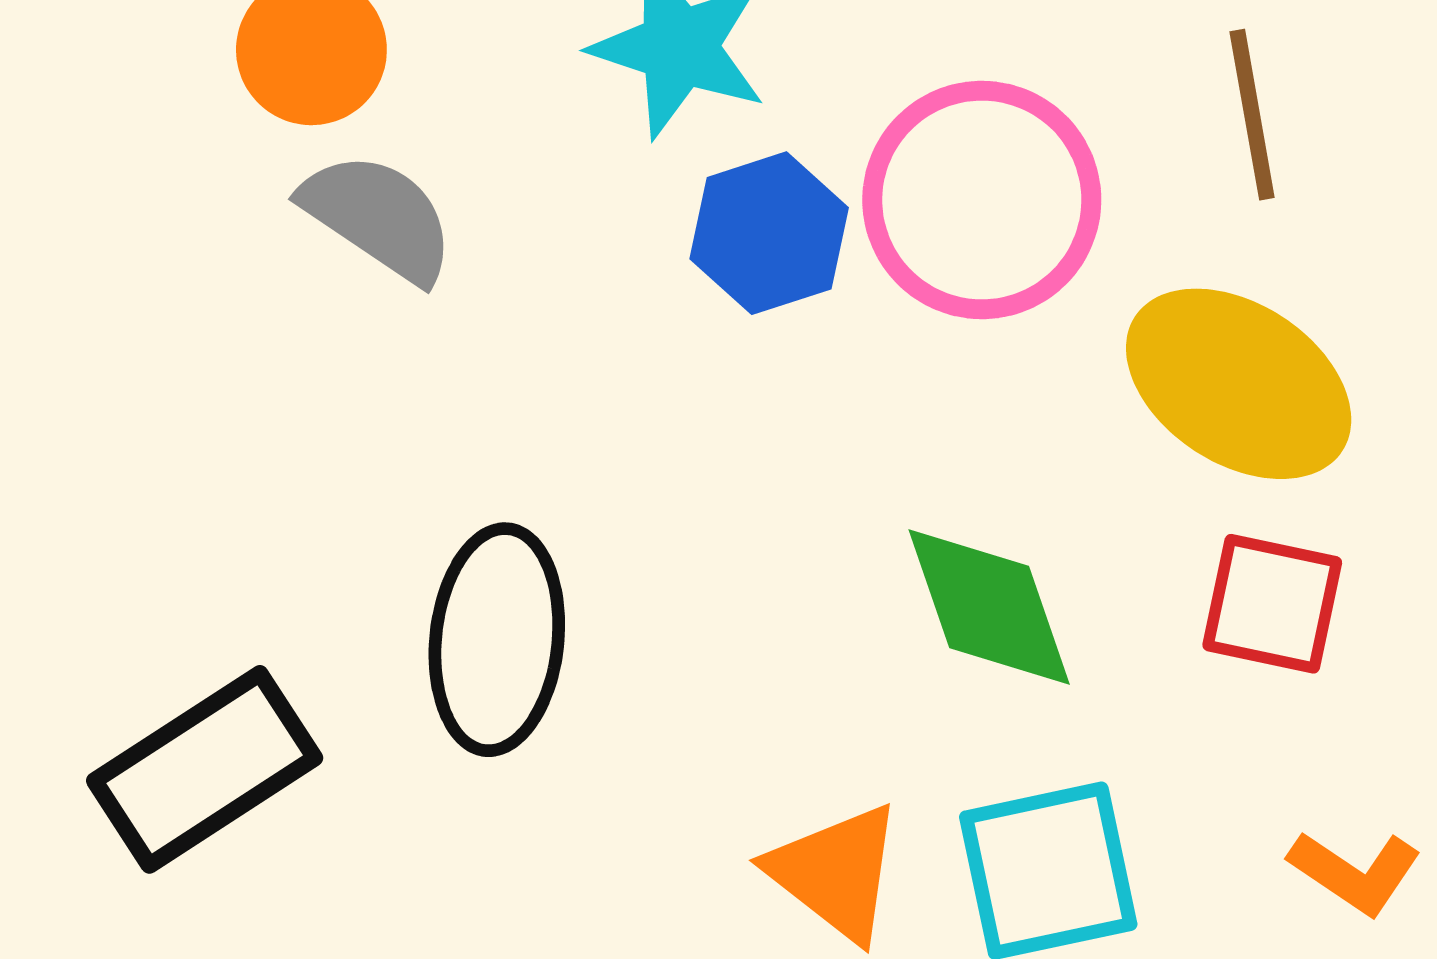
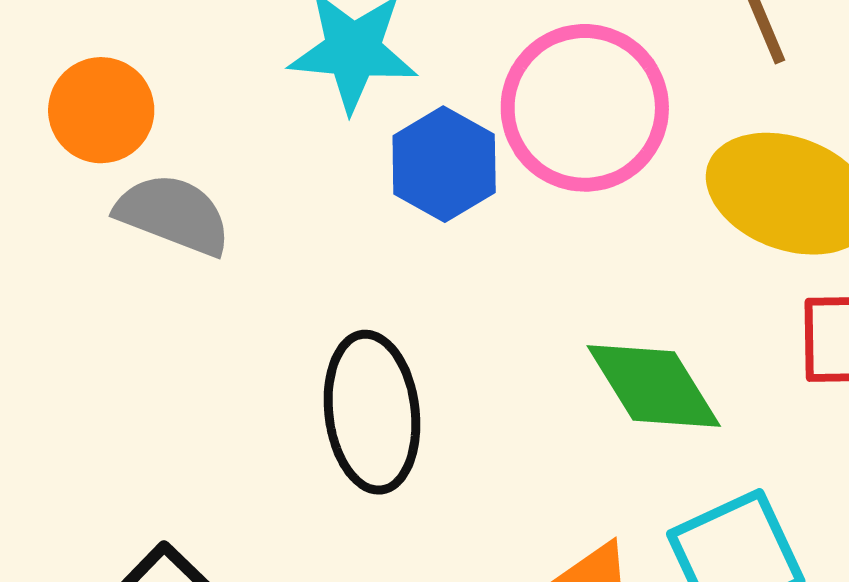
black ellipse: (497, 640) -> (372, 412), moved

